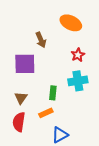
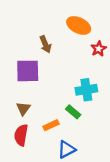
red star: (78, 55) -> (99, 49), moved
green rectangle: (53, 93) -> (73, 112), moved, turned -56

